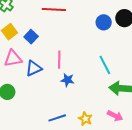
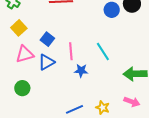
blue square: (31, 37) -> (47, 39), moved
cyan line: (105, 65) -> (103, 51), moved

